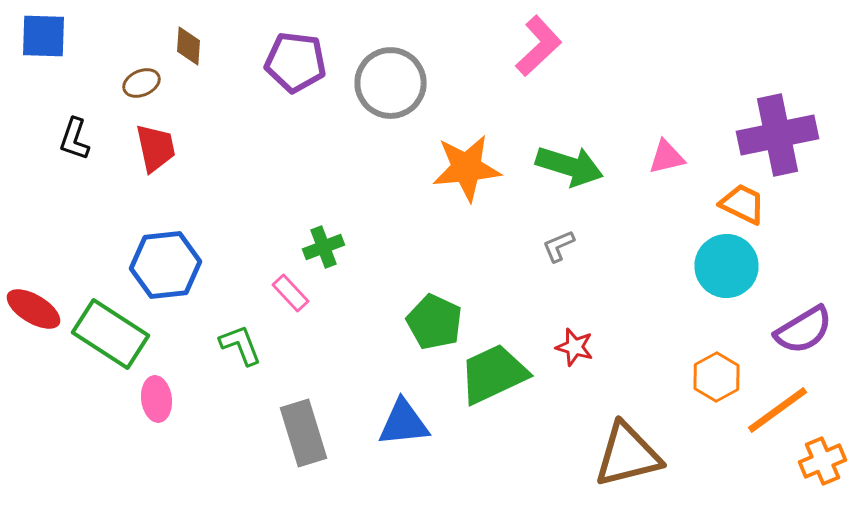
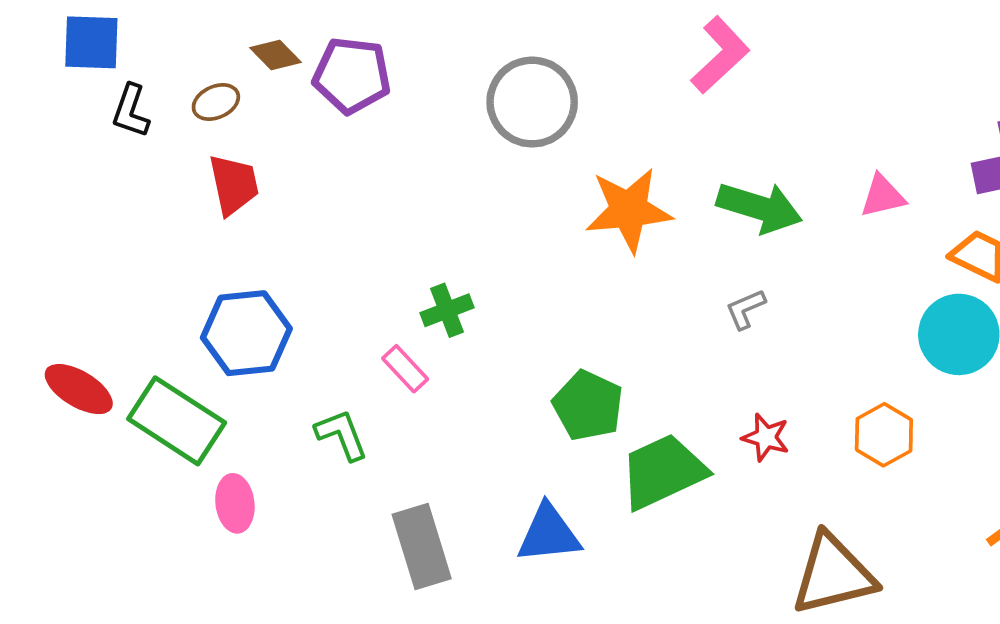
brown diamond: (188, 46) -> (276, 55), turned -48
purple pentagon: (296, 62) -> (352, 75), moved
black L-shape: (74, 139) -> (131, 111), moved
orange hexagon: (716, 377) -> (884, 435), moved

